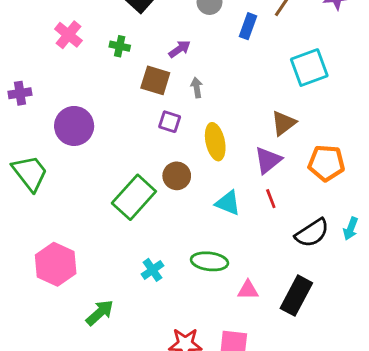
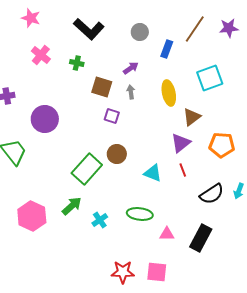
purple arrow: (180, 49) -> (131, 68), moved
yellow ellipse: (215, 142) -> (169, 93), moved
green arrow: (100, 313) -> (72, 206), moved

